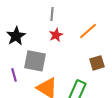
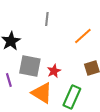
red star: (56, 35) -> (54, 71), moved

